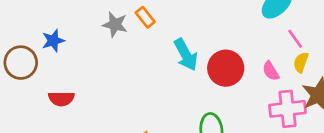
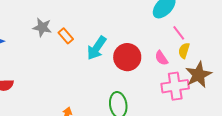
orange rectangle: (145, 17) -> (66, 36), moved
cyan arrow: (186, 55) -> (97, 48), turned 65

